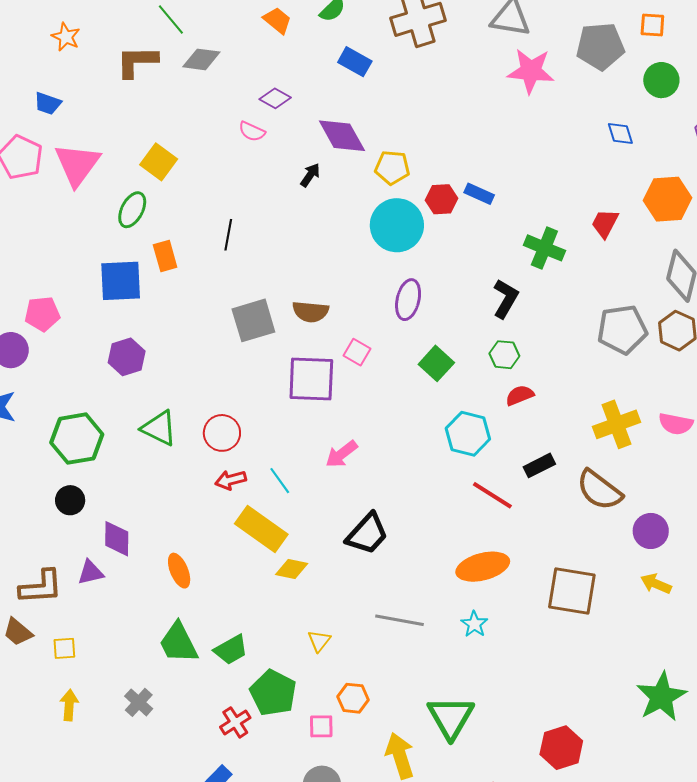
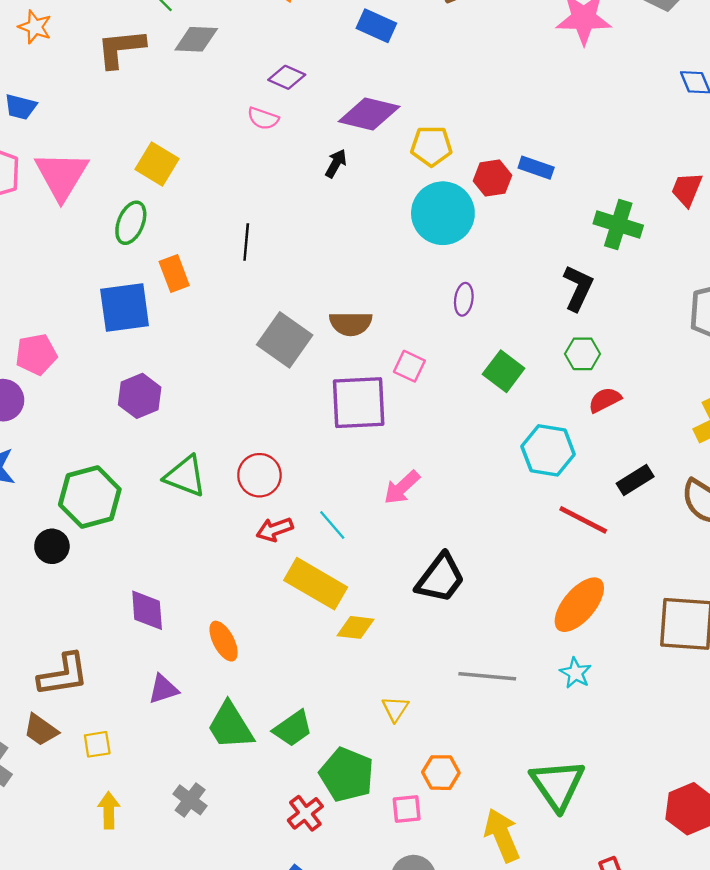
purple diamond: (342, 136) -> (369, 114), turned -42
purple ellipse: (408, 300) -> (464, 299), size x0.7
gray square: (253, 320) -> (285, 340), turned -33
black circle: (70, 500) -> (52, 546), moved
orange ellipse: (483, 567) -> (579, 605), turned -30
purple triangle: (91, 572) -> (163, 689), moved

